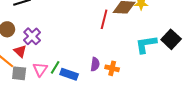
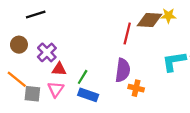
red triangle: (20, 51) -> (59, 69), moved, turned -40
purple semicircle: (95, 64) -> (123, 70), moved, size x1.5
green line: (55, 67) -> (83, 77), moved

